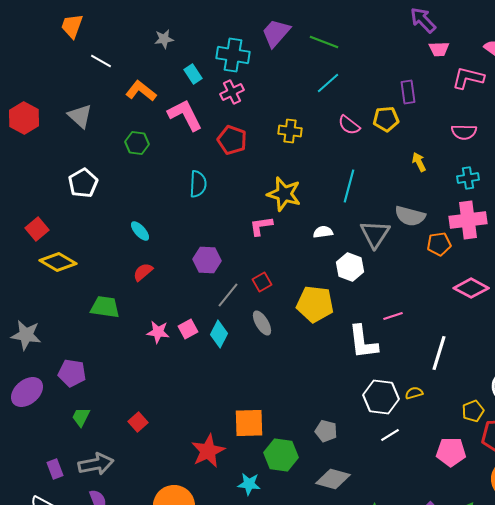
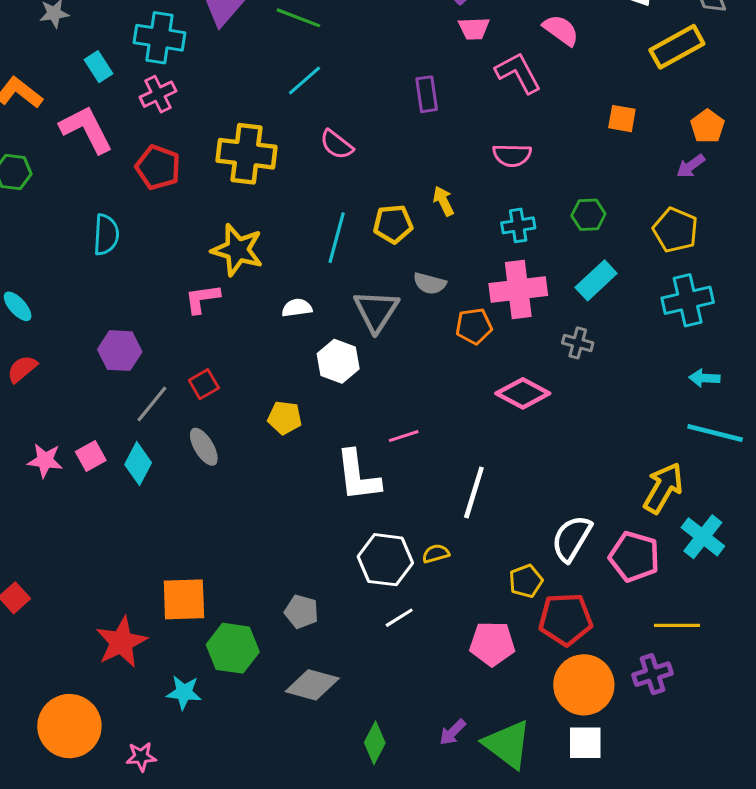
pink L-shape: (468, 78) -> (518, 73), turned 48
yellow pentagon: (386, 119) -> (393, 224), moved
yellow cross: (290, 131) -> (247, 154), size x1.6
gray semicircle: (410, 216) -> (430, 283), size x0.7
yellow pentagon: (315, 304) -> (285, 418), size x0.6

